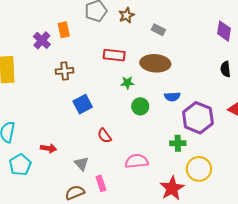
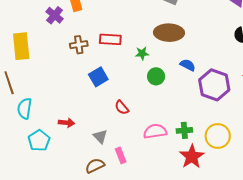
red rectangle: (114, 55) -> (110, 39), moved
blue semicircle: (172, 97) -> (188, 65), turned -147
green cross: (178, 143) -> (184, 130), moved

